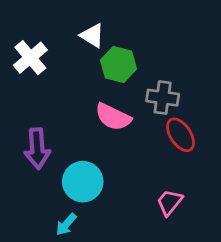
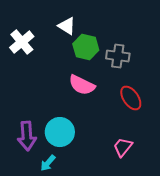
gray cross: (163, 98) -> (118, 56), moved
purple arrow: (37, 149) -> (27, 136), moved

